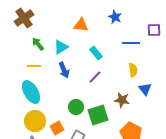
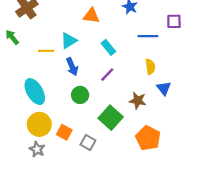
green arrow: (38, 44) -> (12, 37), moved
yellow line: (34, 66) -> (46, 51), moved
green circle: (76, 107) -> (80, 95), moved
green square: (98, 115) -> (111, 118), turned -30
orange square: (57, 128) -> (64, 132), turned -32

